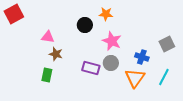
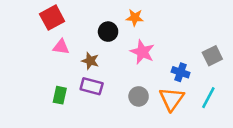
red square: (14, 14) -> (52, 18), moved
brown star: (56, 54) -> (90, 61), moved
gray circle: (111, 63) -> (139, 96), moved
purple rectangle: (91, 68) -> (92, 86), moved

